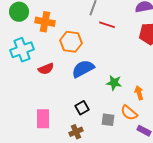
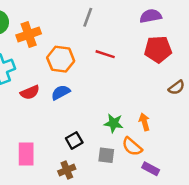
orange cross: (45, 22) -> (29, 34), turned -30
red line: (107, 25) -> (105, 54), moved
blue semicircle: (83, 69) -> (61, 92), moved, size x0.7
green star: (114, 83) -> (114, 123), moved

